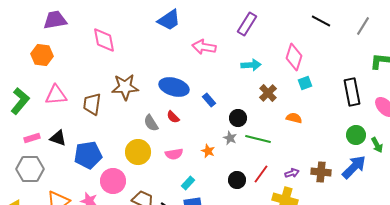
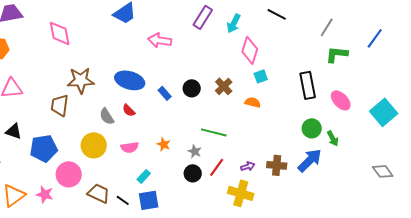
gray line: (363, 26) -> (327, 27), moved
cyan arrow: (251, 65) -> (234, 23), moved, turned 120
brown trapezoid: (92, 104) -> (60, 105), moved
black circle: (238, 118) -> (192, 88), moved
orange semicircle: (294, 118) -> (253, 102), moved
gray star: (230, 138) -> (195, 151), moved

